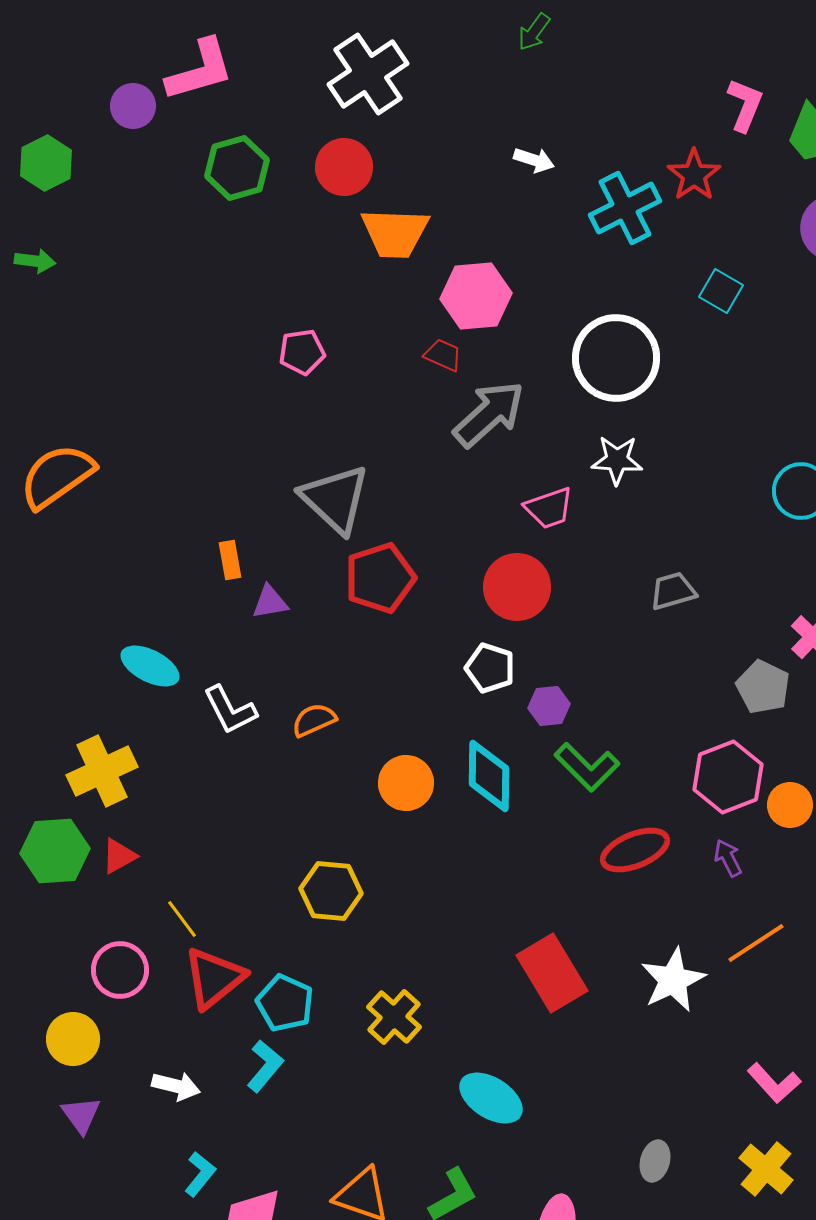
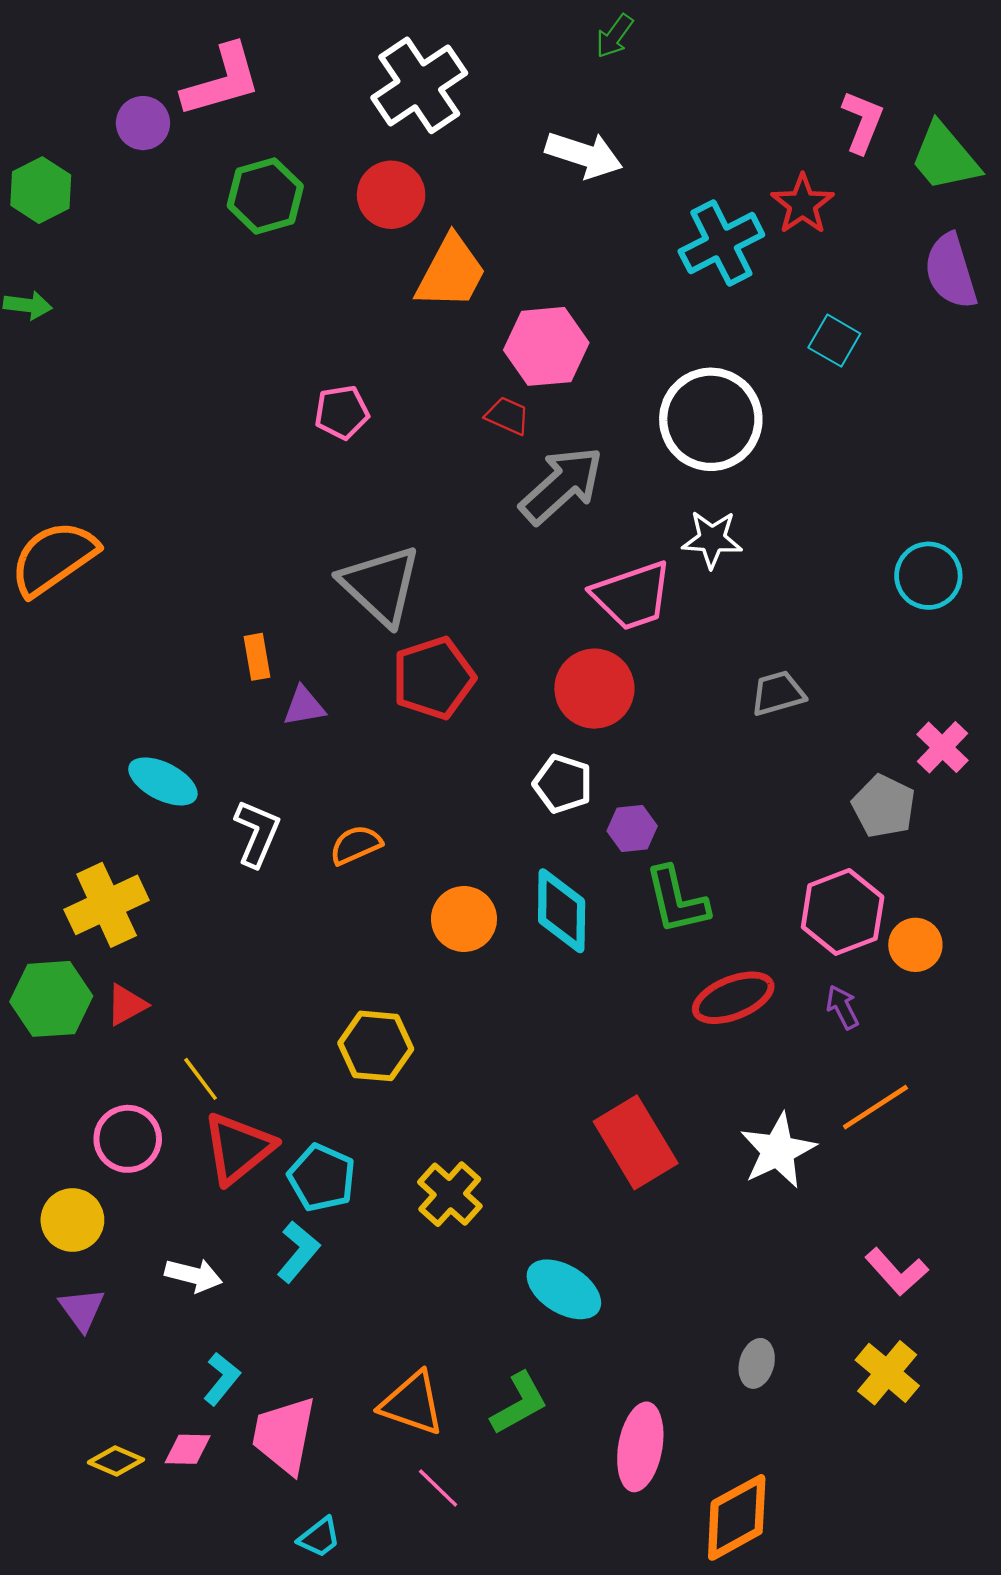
white arrow: (534, 160) -> (584, 155), moved, size x1.6
orange trapezoid: (395, 233) -> (451, 272), turned -64
pink trapezoid: (549, 508) -> (632, 596), size x1.4
white L-shape: (230, 710) -> (257, 833), turned -130
green L-shape: (587, 767) -> (677, 900), turned 32

